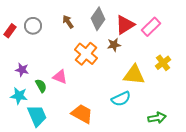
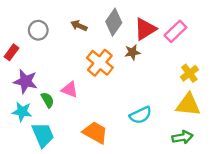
brown arrow: (68, 22) -> (79, 26), turned -32
red rectangle: (10, 31) -> (11, 52), moved
purple star: (22, 70) -> (25, 81), size x1.5
yellow triangle: (134, 75) -> (188, 105), moved

